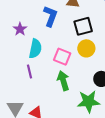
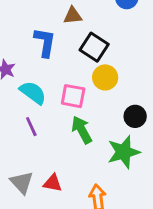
black square: (83, 26) -> (94, 47), turned -30
cyan semicircle: (35, 49) -> (33, 93), turned -54

